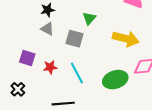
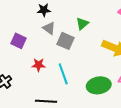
gray triangle: (47, 29) -> (49, 28), moved
purple square: (27, 58) -> (18, 41), moved

